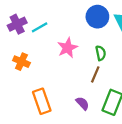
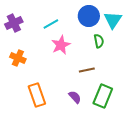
cyan line: (40, 27) -> (51, 24), moved
green semicircle: (101, 53) -> (99, 41), moved
brown line: (95, 74) -> (87, 70), turned 56

